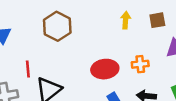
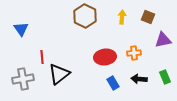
brown square: (157, 20) -> (148, 17), turned 32
brown hexagon: (57, 26) -> (85, 16), moved

